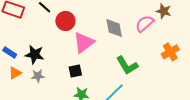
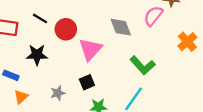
black star: (35, 55) -> (37, 55), moved
gray star: (38, 76) -> (58, 93), moved

